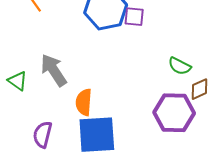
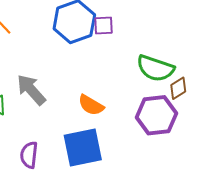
green semicircle: (180, 66) -> (155, 68), size x1.6
orange semicircle: (84, 102) -> (91, 105), moved, turned -56

